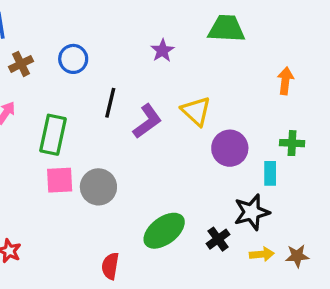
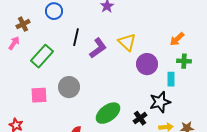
brown cross: (21, 64) -> (23, 24), moved
orange arrow: (285, 81) -> (177, 39), moved, turned -140
green rectangle: (53, 135) -> (42, 56), turned 30
pink square: (60, 180) -> (39, 95), moved

